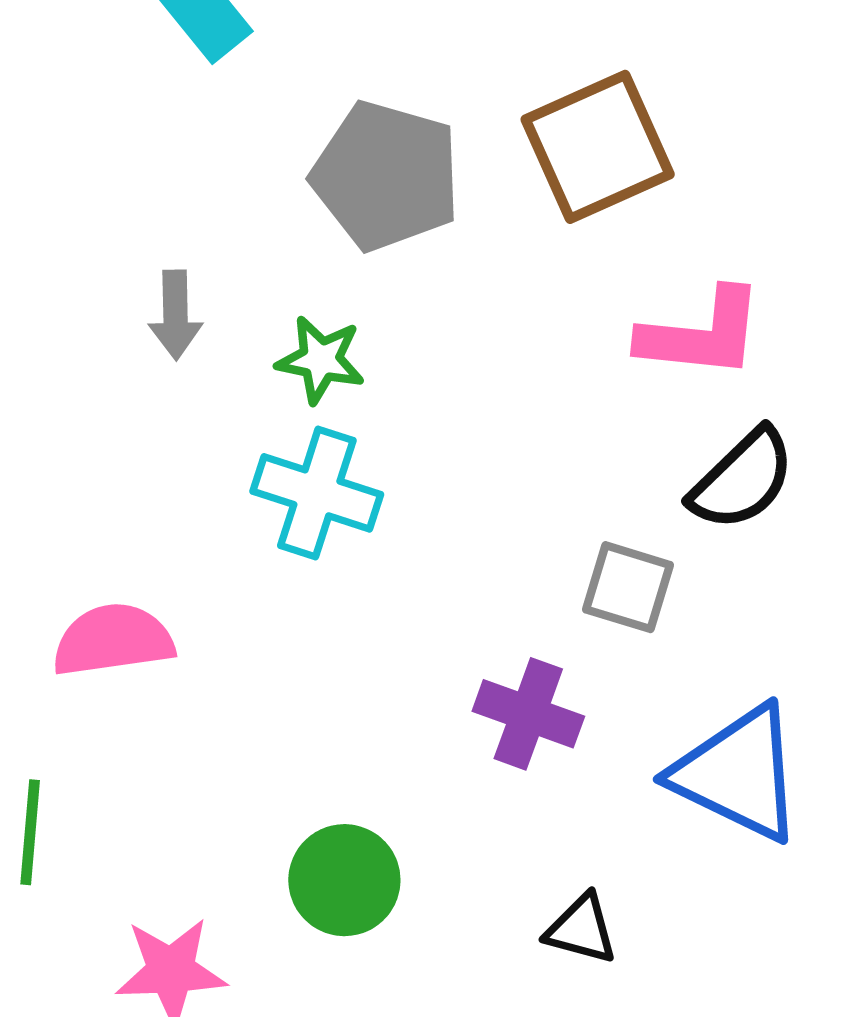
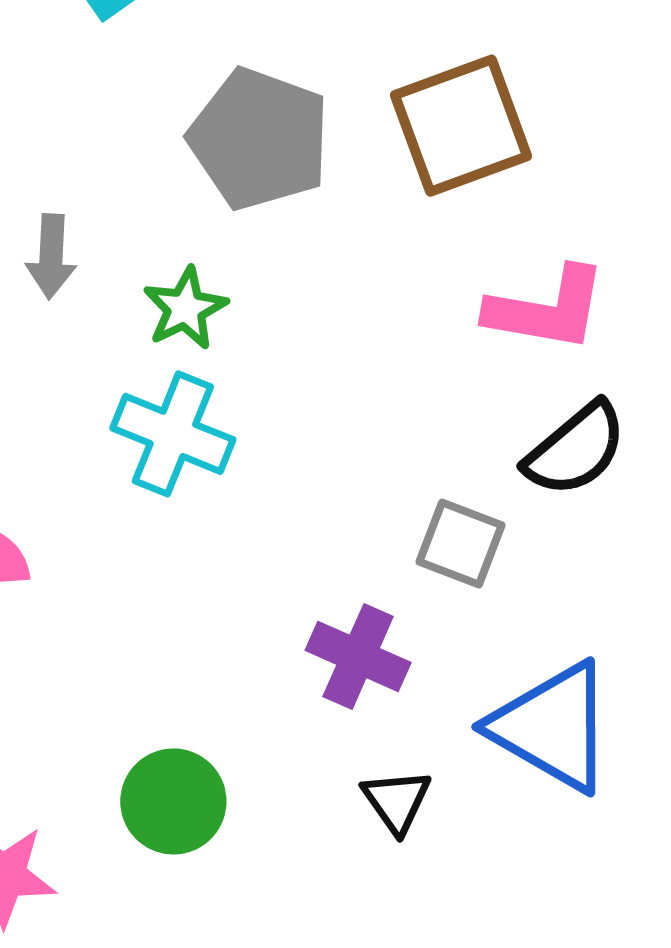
green star: (321, 360) -> (185, 308), turned 30
black triangle: (581, 929) -> (397, 801), moved, turned 36

